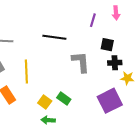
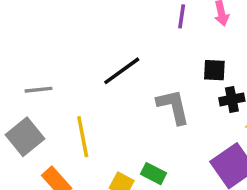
purple line: (93, 20) -> (182, 16), moved
black line: (54, 37) -> (122, 71), turned -35

